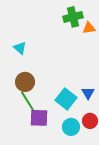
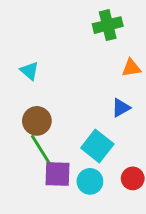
orange triangle: (89, 28) -> (131, 68), moved
blue triangle: (88, 93) -> (121, 108), moved, turned 32
cyan circle: (71, 127) -> (90, 181), moved

